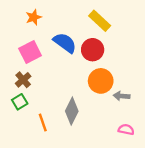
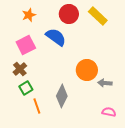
yellow rectangle: (100, 21) -> (98, 16), moved
red circle: (93, 50) -> (69, 14), moved
green square: (20, 102) -> (26, 88), moved

